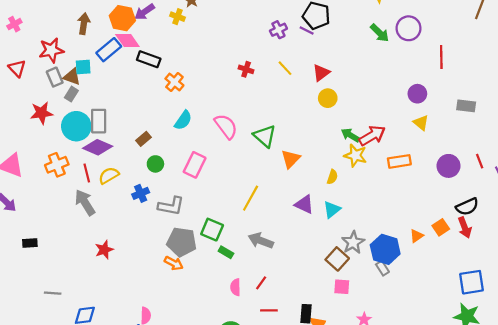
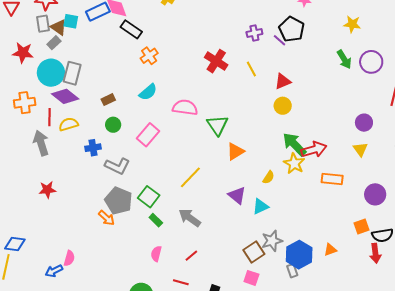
red cross: (246, 69) -> (216, 61), size x1.6
pink semicircle: (226, 126) -> (185, 107), turned -60
green arrow: (350, 135) -> (294, 144), size x1.5
orange square: (441, 227) -> (362, 227), moved
red line: (261, 283) -> (191, 256), moved

